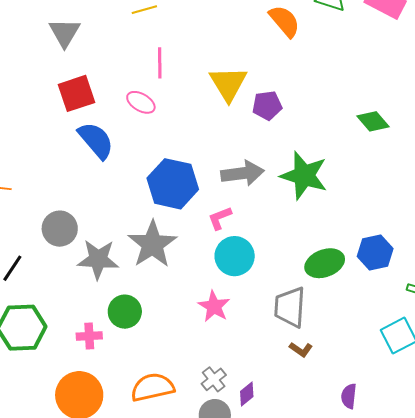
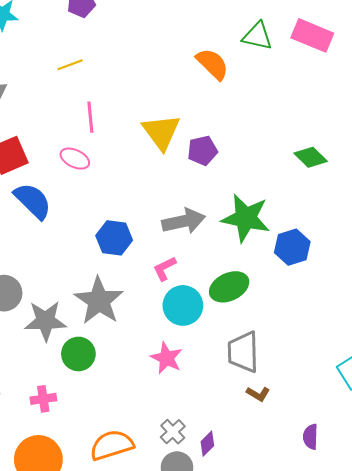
blue hexagon: (173, 184) -> (114, 238), size x0.7
blue hexagon: (375, 252) -> (292, 247), moved
green ellipse: (325, 263) -> (229, 287), moved
green circle: (125, 312) -> (78, 354), moved

